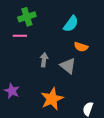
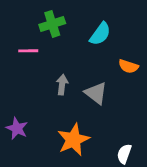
green cross: (27, 17) -> (52, 24), moved
orange semicircle: (81, 47) -> (128, 66), moved

